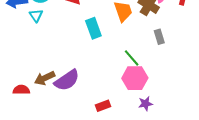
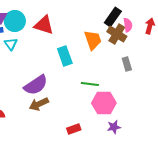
green line: (132, 58) -> (90, 84), moved, turned -42
brown arrow: (45, 78) -> (39, 104), moved
purple semicircle: (67, 80) -> (36, 85), moved

